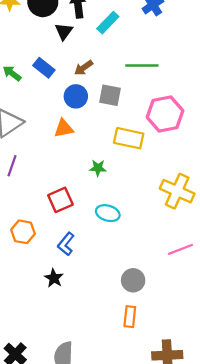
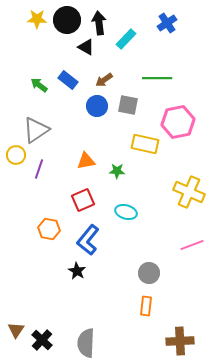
black triangle: (64, 31) -> (86, 47), turned -36
orange triangle: (64, 128) -> (86, 161), moved
blue L-shape: (66, 244) -> (88, 240), size x1.4

